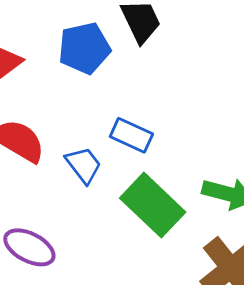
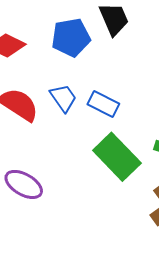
blue trapezoid: (83, 165) -> (63, 98), moved

